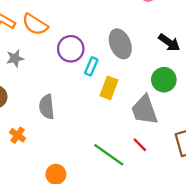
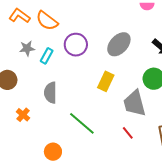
gray ellipse: (120, 44) -> (119, 44), turned 60
cyan rectangle: (91, 66) -> (47, 56), moved
green line: (109, 155) -> (82, 123), moved

